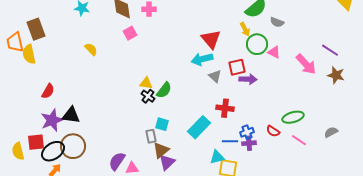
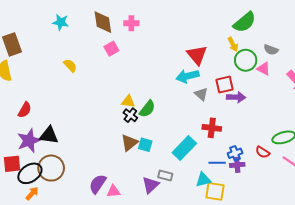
gray semicircle: (277, 22) -> (271, 50), moved
gray rectangle: (151, 136) -> (165, 175), moved, turned -64
brown triangle: (161, 150) -> (129, 143), moved

